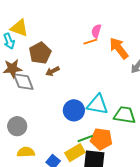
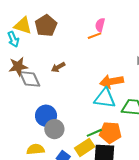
orange arrow: (119, 48) -> (112, 82), moved, turned -60
brown pentagon: (40, 53) -> (46, 26), moved
blue circle: (74, 110) -> (46, 116), moved
gray circle: (17, 126) -> (54, 129), moved

